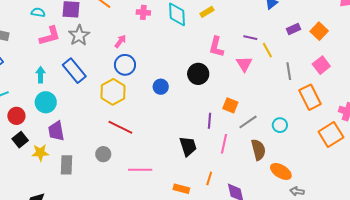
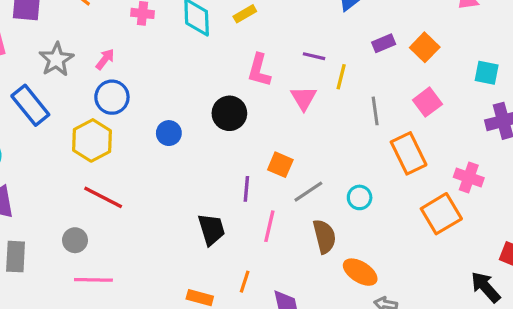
gray star: (79, 35) -> (56, 59), moved
yellow line: (267, 50) -> (341, 77), turned 42
pink line: (140, 170) -> (93, 280), moved

